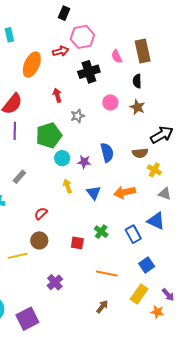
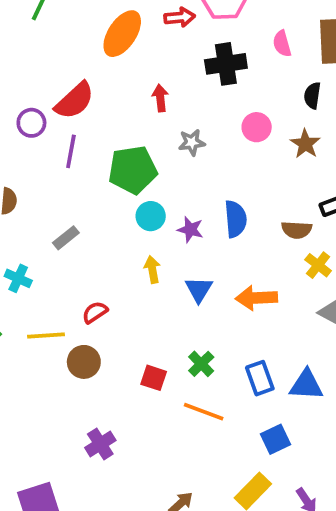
blue triangle: (156, 221) -> (306, 385), moved, turned -30
yellow line: (17, 256) -> (46, 336), moved
orange line: (107, 274) -> (204, 412), moved

